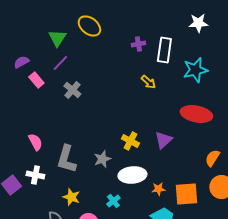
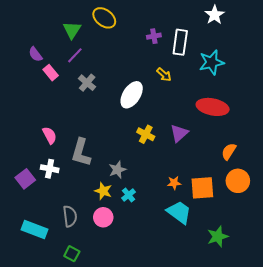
white star: (198, 23) -> (215, 15), turned -30
purple semicircle: (21, 62) -> (35, 54), turned -98
gray star: (102, 159) -> (117, 170), moved
white ellipse: (132, 175) -> (132, 95), moved, turned -52
yellow star: (71, 197) -> (103, 191), moved

